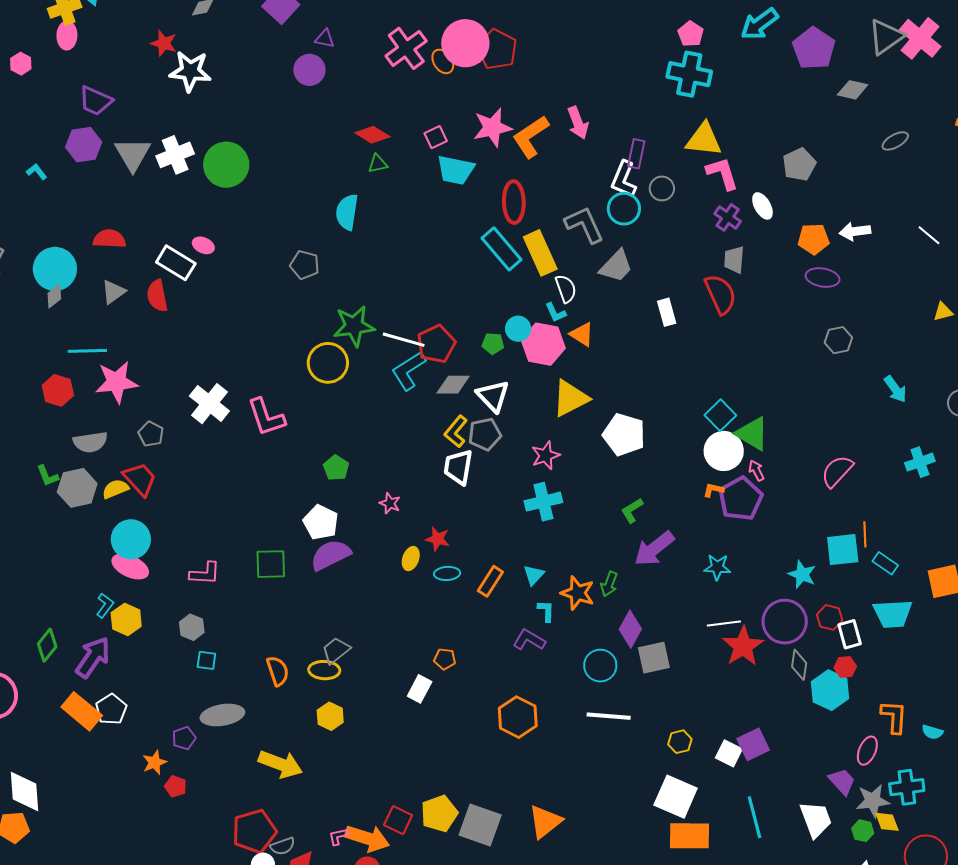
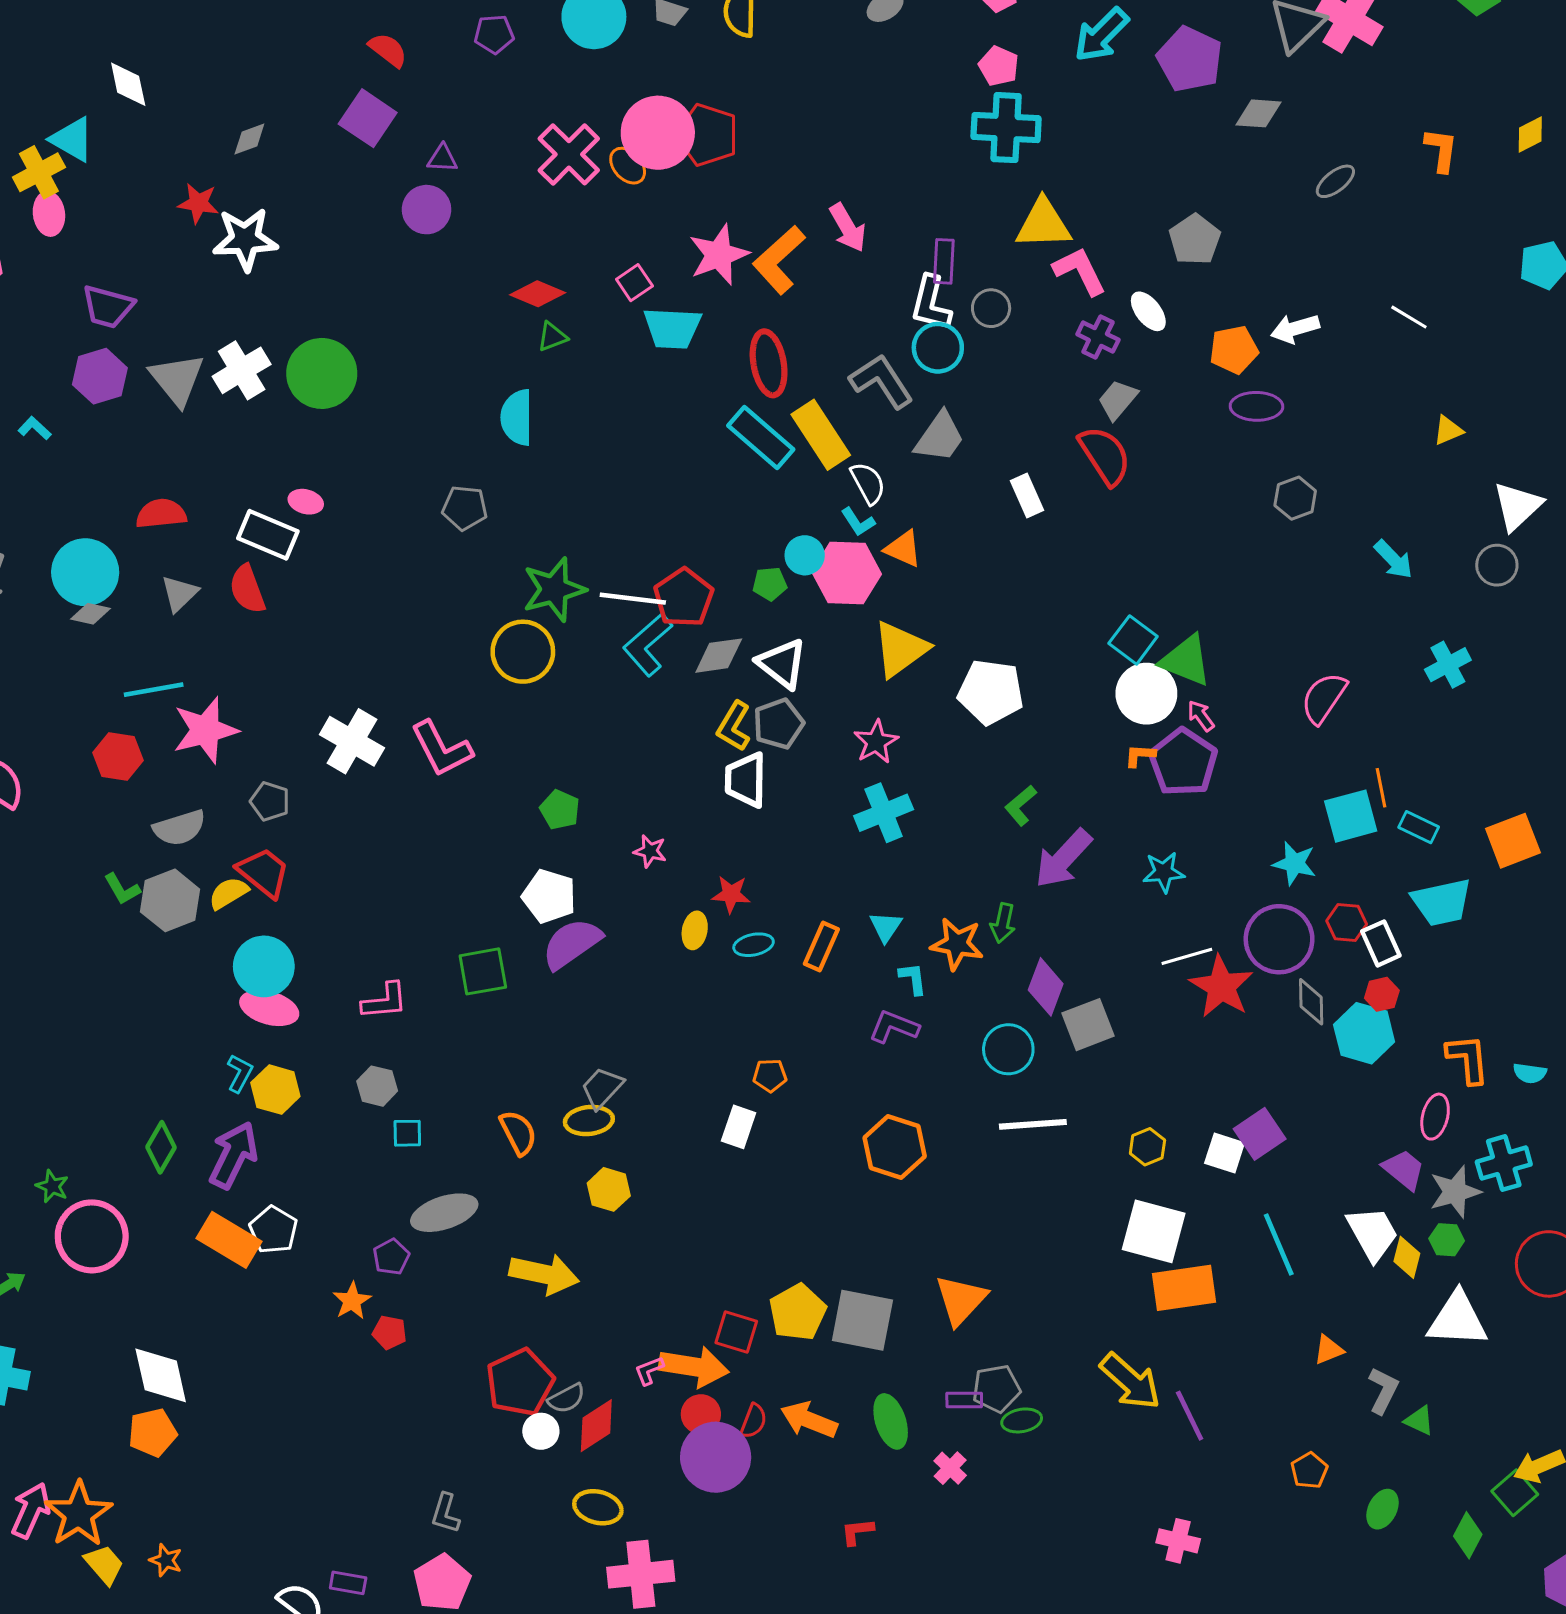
gray trapezoid: (734, 260) -> (1118, 400), turned 44
gray diamond: (54, 296) -> (91, 614), turned 60
yellow diamond: (887, 822) -> (1407, 1257), moved, turned 44

